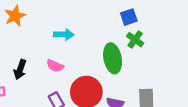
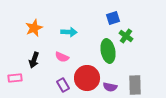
orange star: (15, 16) -> (34, 28), moved
blue square: (129, 17) -> (113, 18), moved

